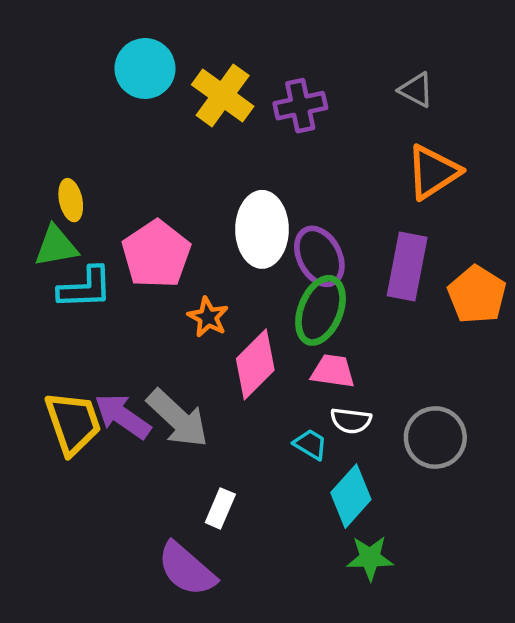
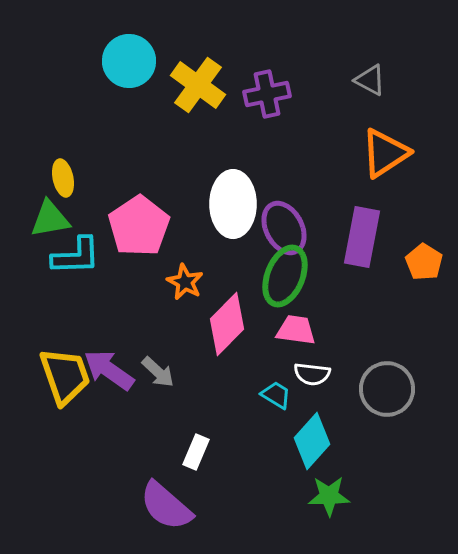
orange pentagon: (477, 295) -> (424, 262), size x0.7
gray arrow: (178, 418) -> (158, 372), size x0.6

